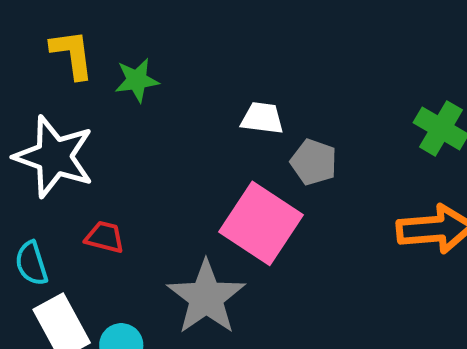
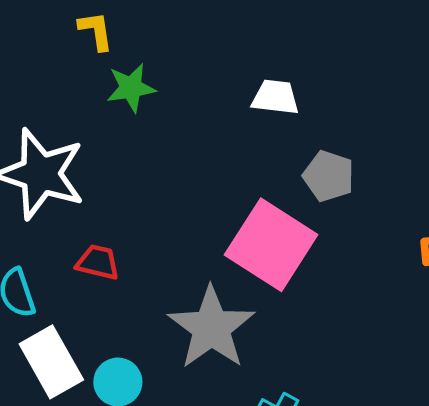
yellow L-shape: (72, 54) -> (96, 31), moved, size x0.7
white trapezoid: (262, 118) -> (275, 97), moved

